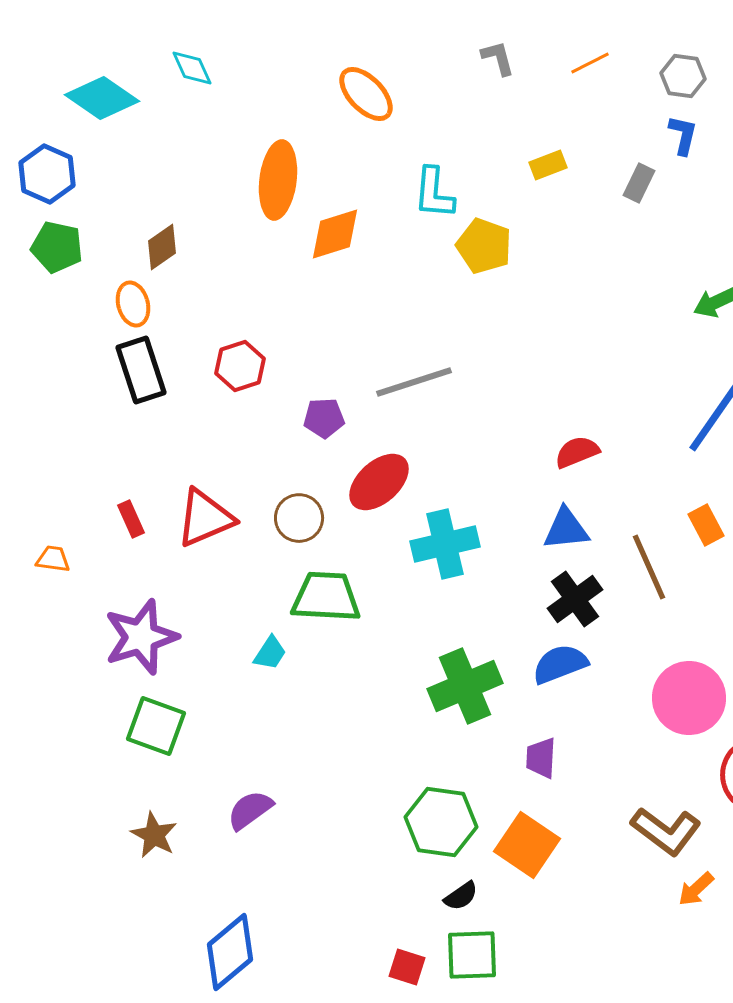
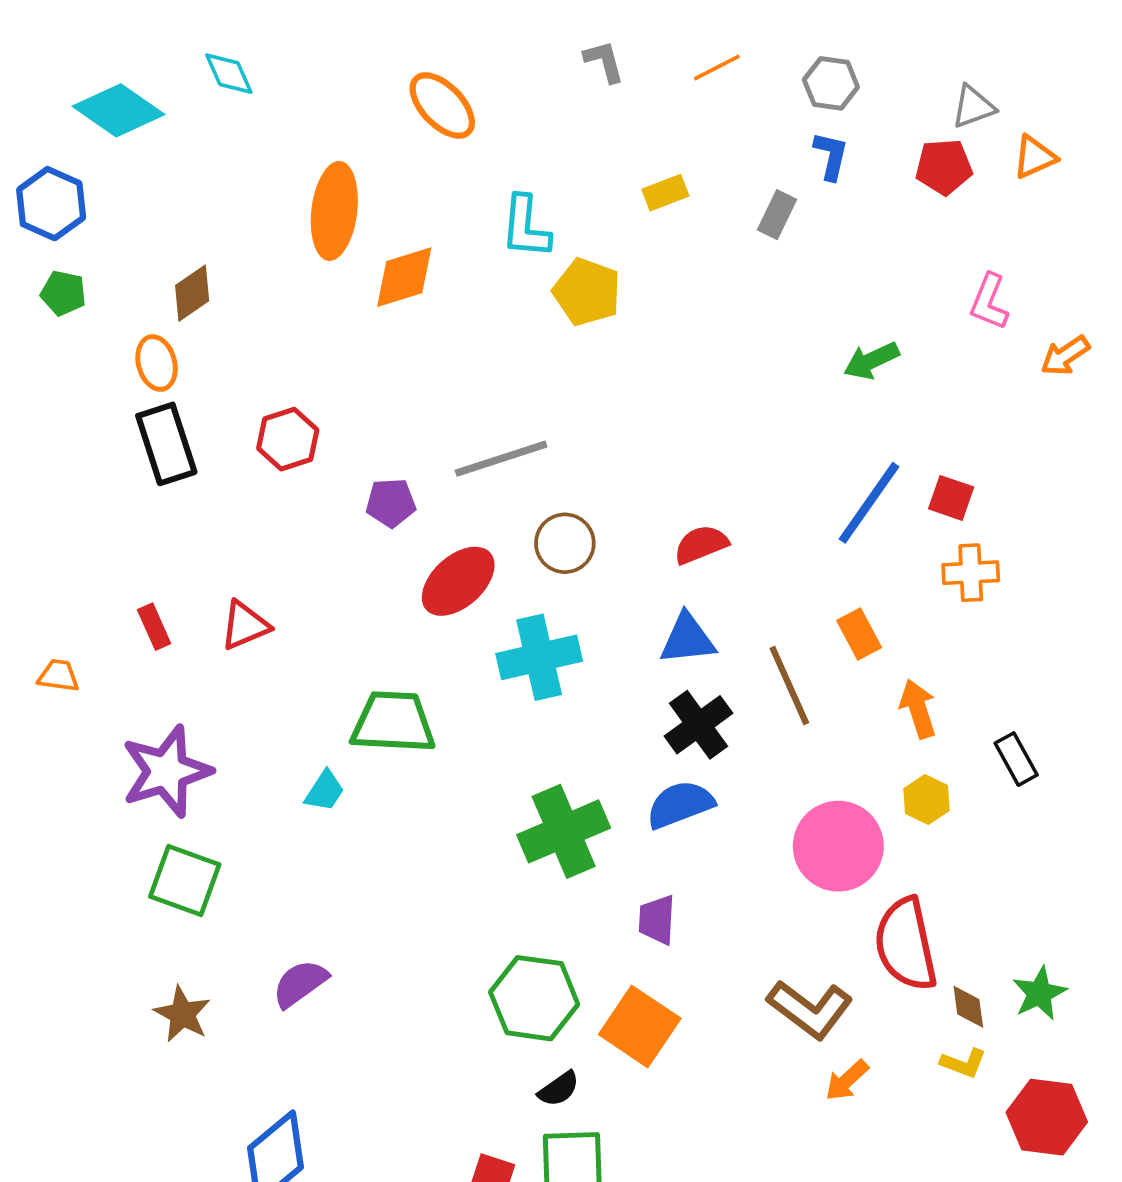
green pentagon: (57, 247) -> (63, 293), size x0.7
red triangle: (205, 518) -> (245, 625), size x0.7
brown circle: (299, 518) -> (565, 543), moved

